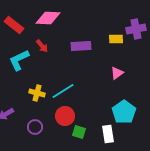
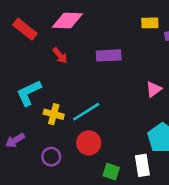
yellow rectangle: (116, 39) -> (150, 23), moved
cyan L-shape: (19, 60) -> (29, 93), moved
green square: (79, 132) -> (111, 172), moved

